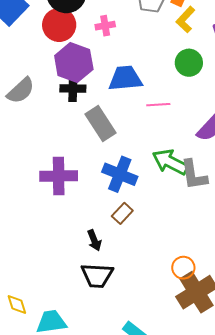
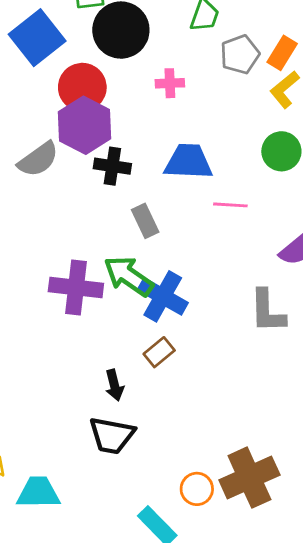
red circle: (59, 25) -> (82, 87), moved
purple hexagon: (74, 62) -> (85, 125), moved
gray rectangle: (101, 124) -> (145, 221), size x0.7
green arrow: (170, 162) -> (129, 276), moved
orange circle: (183, 268) -> (197, 489), moved

